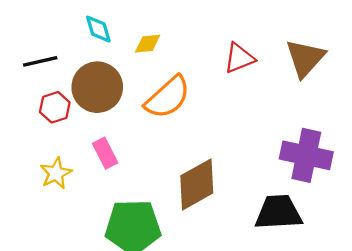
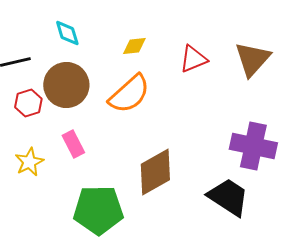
yellow diamond: (148, 44) -> (134, 46), moved
black trapezoid: (278, 212) -> (228, 197), turned 36

